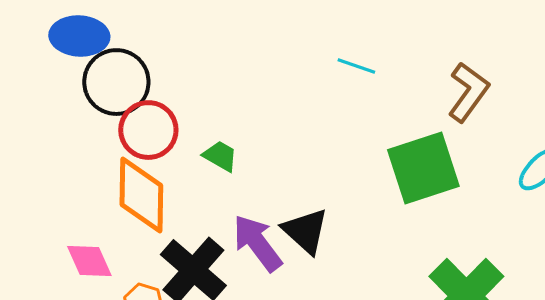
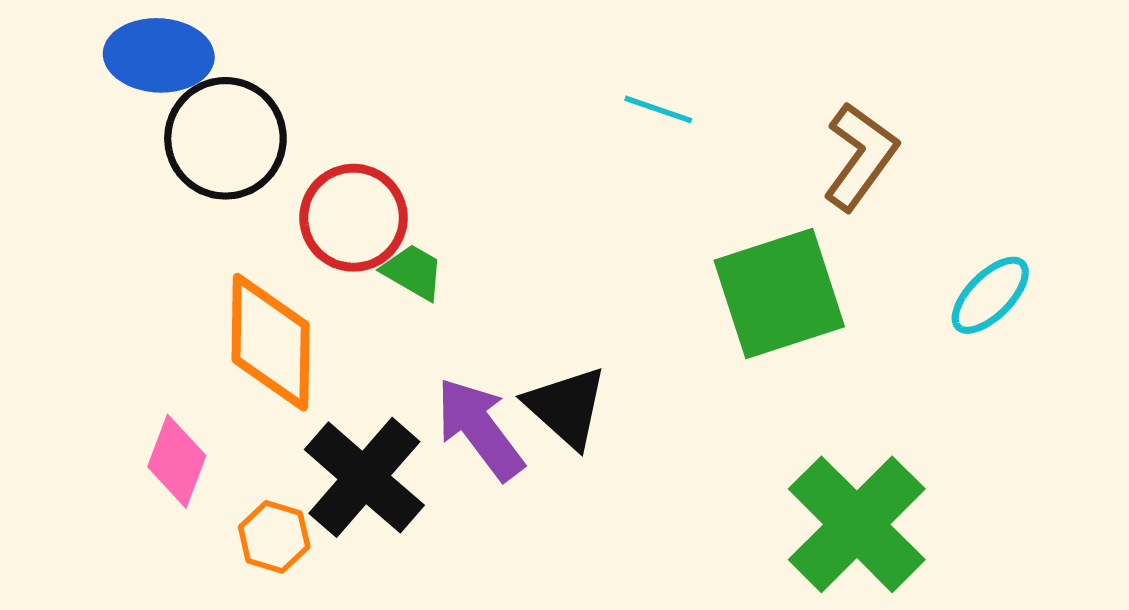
red circle: (148, 130) -> (354, 218), moved
pink diamond: (89, 261) -> (177, 461), turned 45

